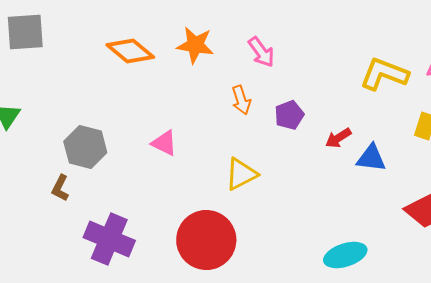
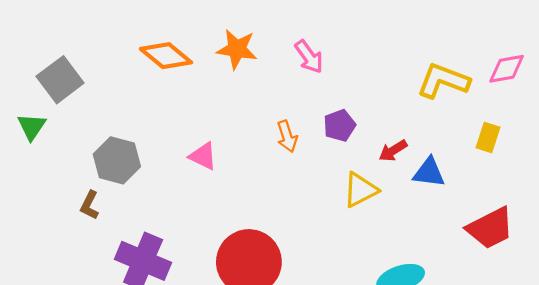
gray square: (25, 32) -> (60, 80), moved, turned -33
orange arrow: (241, 100) -> (287, 136), moved
yellow triangle: (241, 174) -> (360, 190), moved

